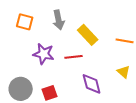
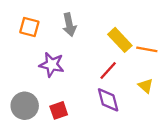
yellow rectangle: (88, 35) -> (120, 40), moved
red line: (74, 57) -> (108, 70), moved, turned -42

